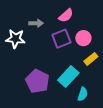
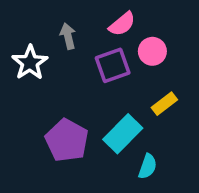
gray arrow: (36, 23) -> (68, 36), turned -104
pink circle: (83, 38) -> (152, 51), moved
white star: (15, 39) -> (30, 63), turned 30

